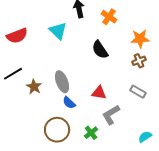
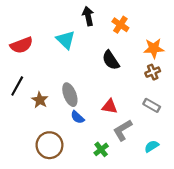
black line: (13, 74) -> (17, 86), turned -30
brown circle: (57, 130) -> (49, 145), moved
cyan semicircle: (145, 137) -> (152, 146), moved

